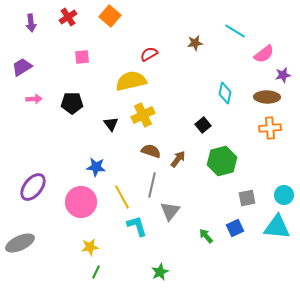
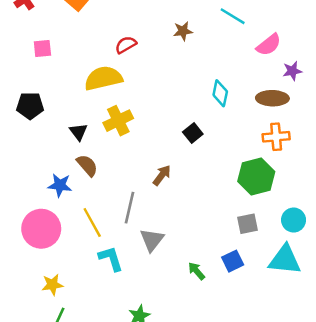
brown semicircle: (151, 151) -> (87, 165), moved, turned 30
green hexagon: (222, 161) -> (256, 177), moved

